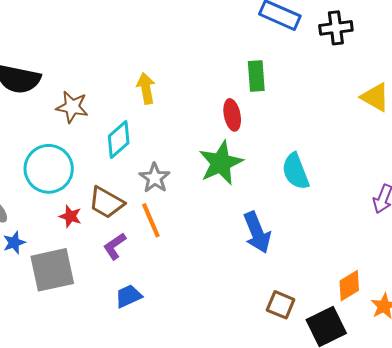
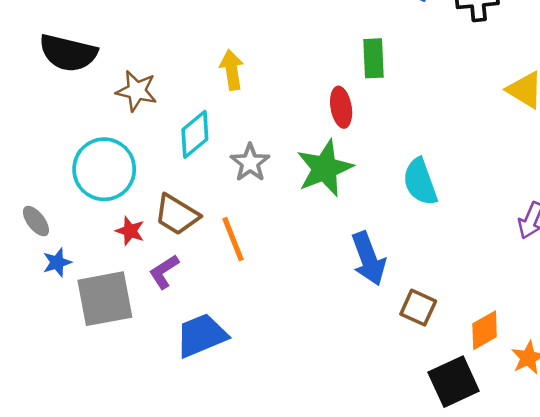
gray star: (155, 178) -> (250, 163), moved
purple L-shape: (115, 246) -> (164, 272), moved
blue trapezoid: (128, 296) -> (201, 335), size x1.5
brown square: (281, 305) -> (418, 308), moved

